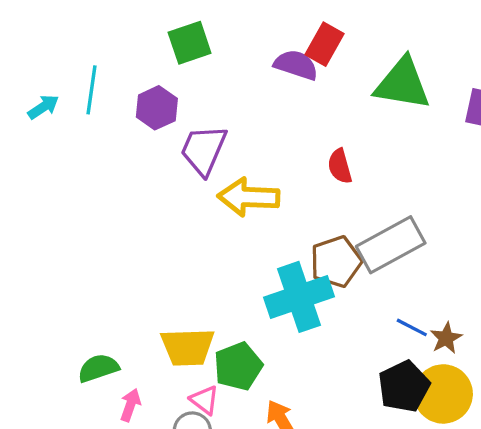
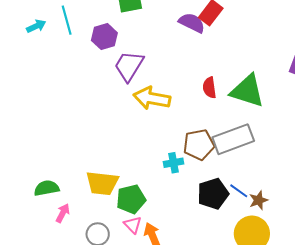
green triangle: (403, 84) -> (247, 91), moved
cyan line: (91, 90) -> (67, 20), turned -32
cyan cross: (299, 297) -> (174, 163), size x0.5
black pentagon: (404, 387) -> (213, 194), moved
pink triangle: (205, 400) -> (133, 225), moved

